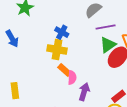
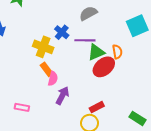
purple line: (106, 27) -> (85, 40), moved
blue cross: (62, 32) -> (62, 32), moved

